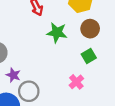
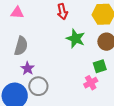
pink cross: (76, 82) -> (91, 83), moved

